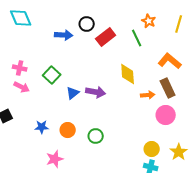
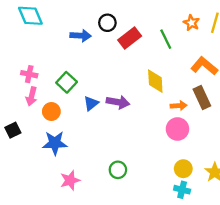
orange star: (149, 21) -> (191, 23), moved
pink arrow: (22, 87) -> (32, 96), turned 77
pink circle: (166, 115) -> (177, 129), moved
blue star: (42, 127) -> (55, 143), size x1.5
orange circle: (68, 130) -> (51, 111), moved
green circle: (96, 136) -> (118, 170), moved

